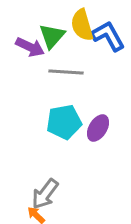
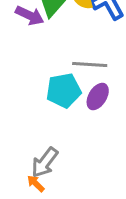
gray line: (66, 72) -> (90, 64), moved

